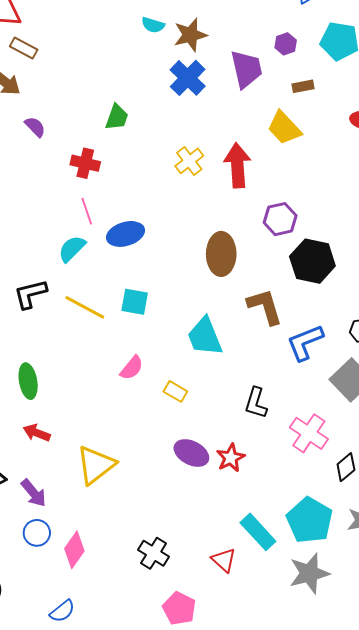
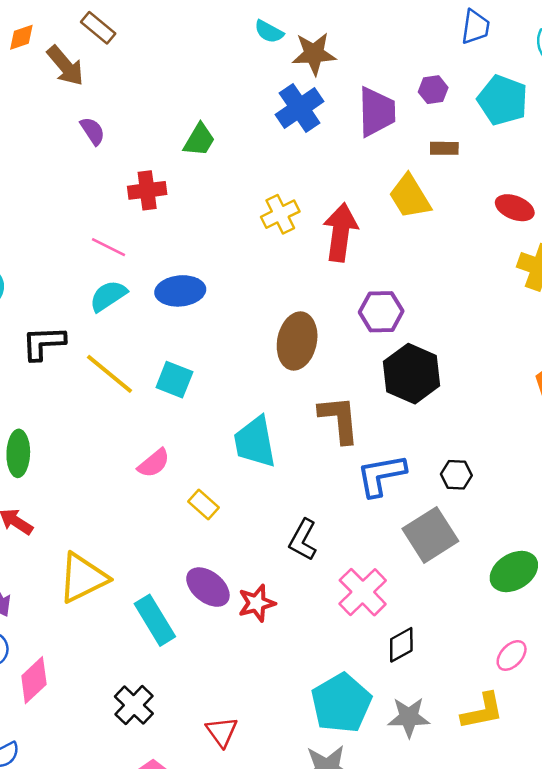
red cross: (85, 163) -> (147, 190), turned -32
pink line: (87, 211) -> (109, 247), moved, turned -56
cyan rectangle: (258, 532) -> (155, 620), moved

